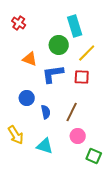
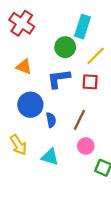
red cross: (19, 23) -> (22, 23), size x1.6
cyan rectangle: (75, 26) -> (83, 27), turned 35
orange triangle: (30, 59) -> (24, 67), moved
blue circle: (27, 98) -> (30, 105), size x1.5

